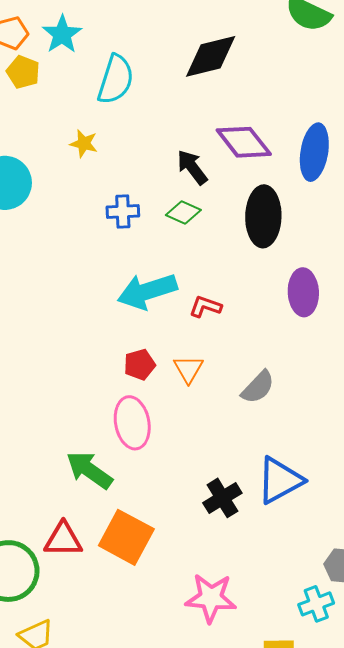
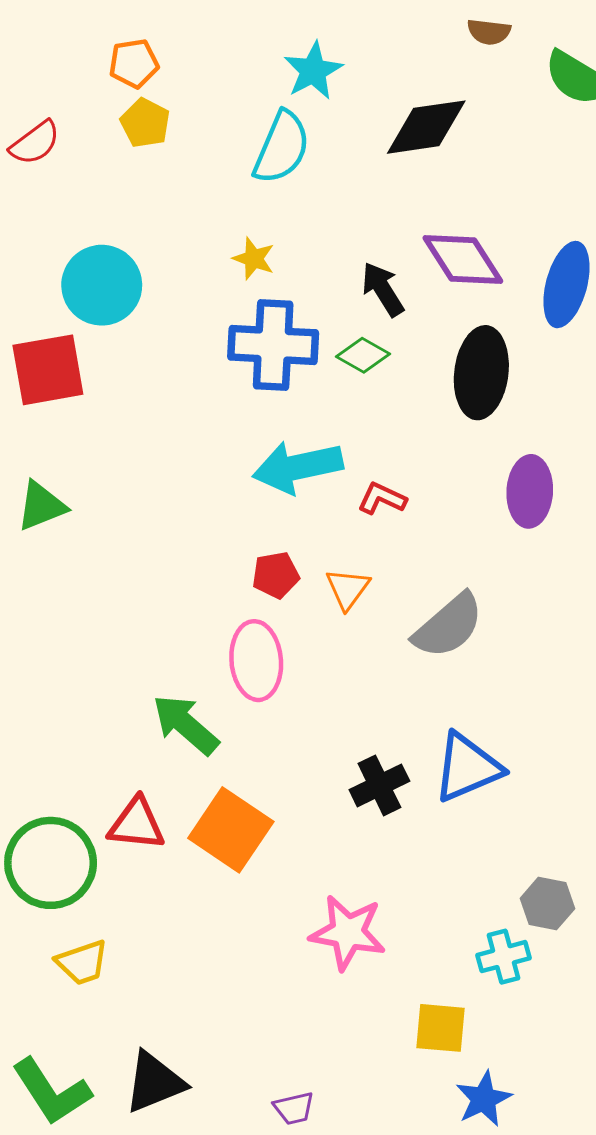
cyan star: (62, 34) -> (313, 71), moved
yellow star: (84, 144) -> (254, 259), moved
blue cross: (123, 211) -> (273, 345), size x1.8
gray semicircle: (258, 387) -> (448, 626), size x1.4

